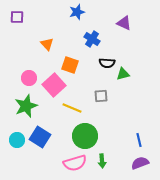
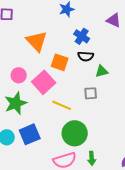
orange triangle: (47, 44) -> (37, 41), size x1.6
black semicircle: (107, 63) -> (86, 56), moved
green triangle: (123, 74) -> (102, 71), moved
blue square: (40, 137) -> (30, 134), turned 35

